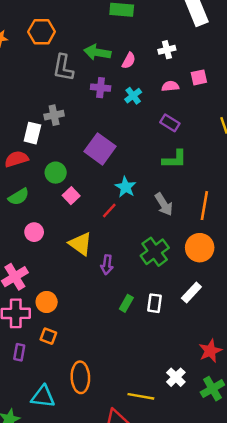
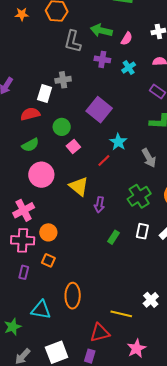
pink circle: (34, 232) -> (41, 175), size x1.6
white rectangle: (154, 303) -> (142, 231), moved

